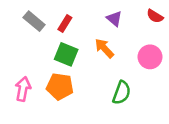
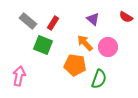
green square: (66, 54) -> (43, 45), moved
pink circle: (150, 57) -> (108, 47), moved
orange pentagon: (60, 86) -> (75, 65), moved

